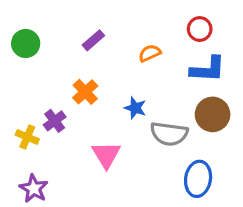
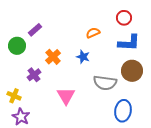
purple rectangle: (93, 40) -> (35, 30), moved
green circle: (26, 44) -> (17, 46), moved
blue star: (135, 108) -> (83, 57), moved
yellow cross: (27, 137) -> (14, 96), moved

